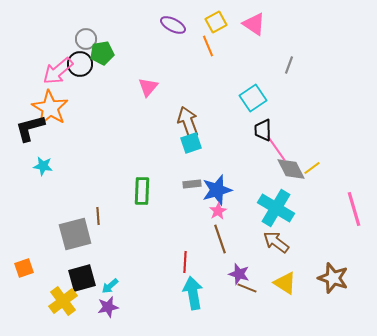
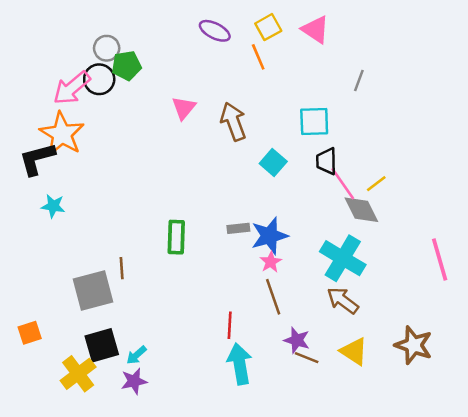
cyan square: (253, 98) -> (314, 122), turned 32
brown arrow: (188, 122) -> (233, 122), moved
cyan square: (191, 143) -> (273, 163), moved, turned -30
yellow line: (312, 168) -> (376, 184), moved

